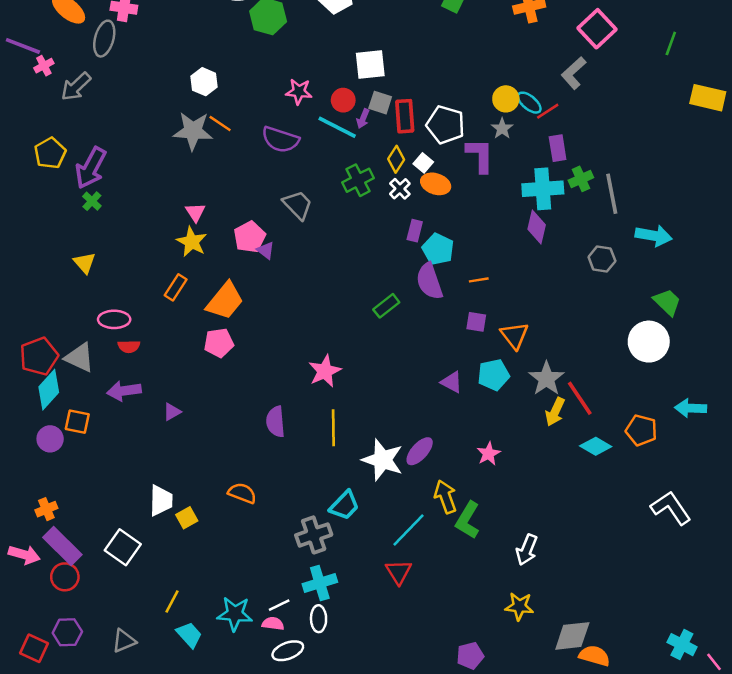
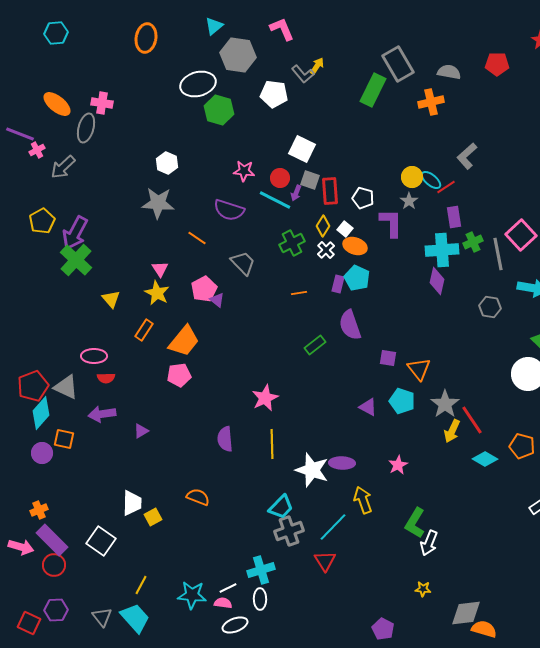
pink square: (597, 29) -> (521, 235), moved
white square: (370, 64) -> (302, 149), turned 32
orange line: (220, 124) -> (197, 238), moved
white pentagon: (445, 125) -> (363, 198), size x0.7
green cross: (92, 201) -> (76, 260), size x2.0
cyan pentagon: (438, 249) -> (357, 278), moved
yellow triangle: (85, 263) -> (111, 299), moved
orange line: (479, 280) -> (299, 293), moved
cyan pentagon: (493, 375) -> (402, 401), turned 30
purple ellipse: (420, 451) -> (342, 463), turned 50
green L-shape: (468, 520) -> (415, 523), moved
gray cross: (314, 535) -> (289, 531), moved
yellow star: (519, 606) -> (423, 589), size x0.7
cyan trapezoid: (189, 635) -> (135, 618), moved, size x1.4
gray triangle: (124, 641) -> (102, 617), turned -45
purple pentagon: (470, 656) -> (383, 629), turned -30

